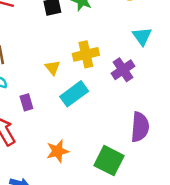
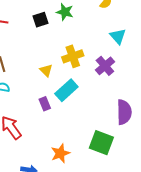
purple rectangle: (26, 102) -> (45, 104), moved
orange star: (58, 151) -> (60, 153), moved

